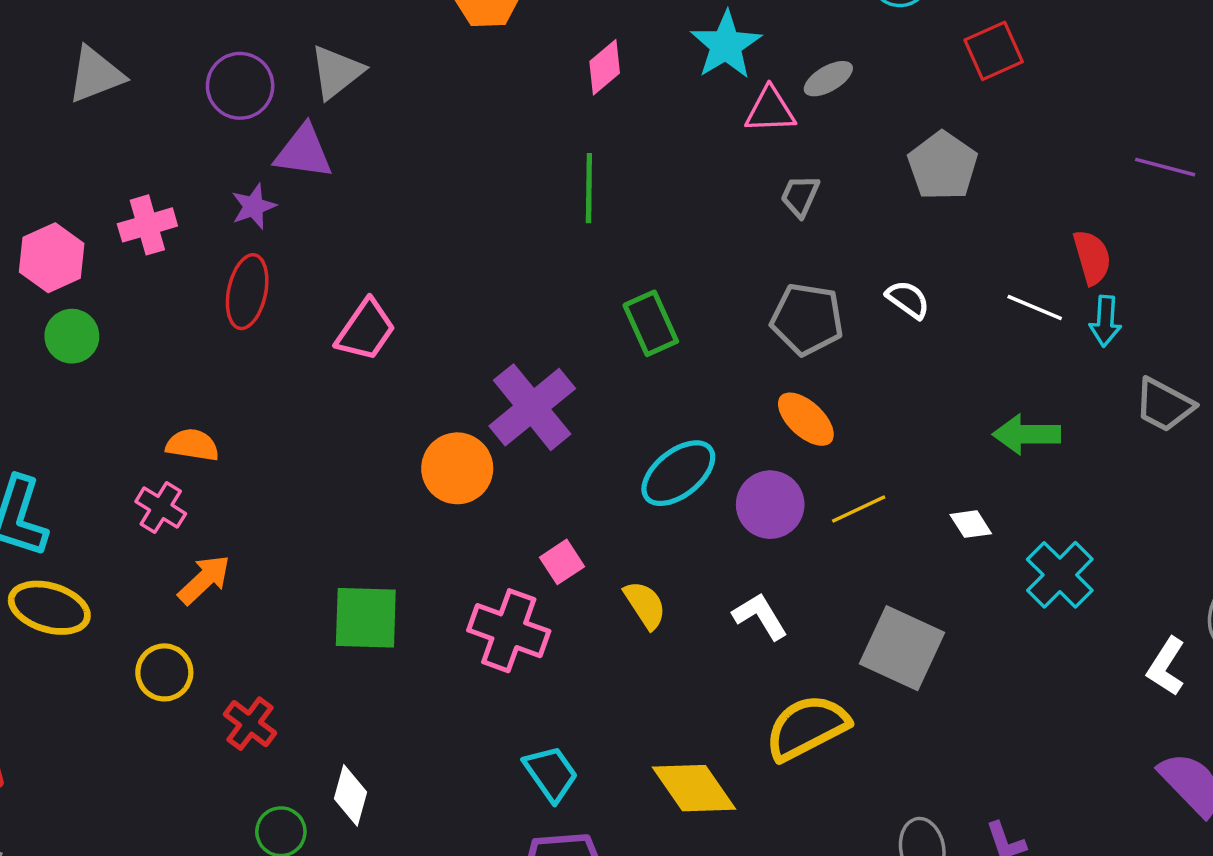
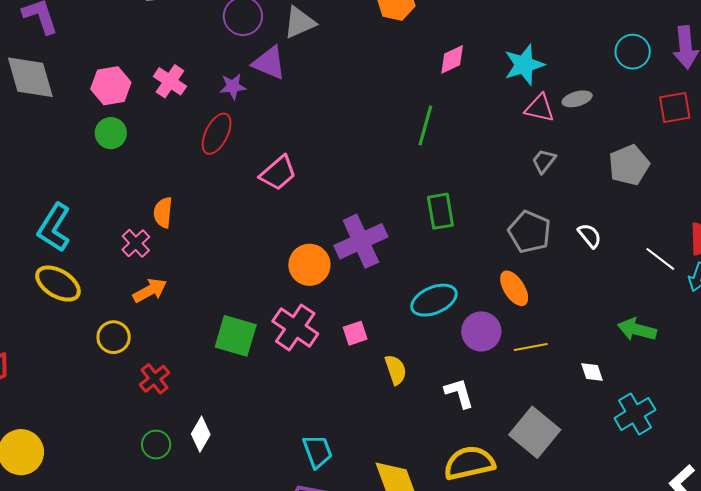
pink cross: (147, 225) -> (170, 81), turned 36
orange semicircle: (192, 445) -> (163, 212), turned -108
pink cross: (509, 631) -> (295, 327), moved

